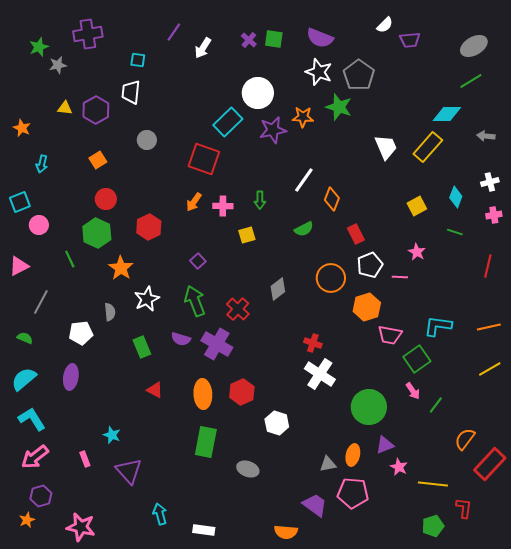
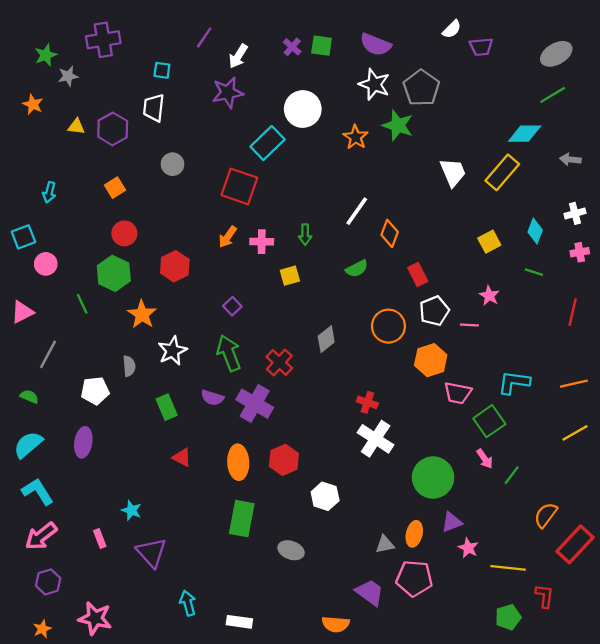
orange star: (303, 117) -> (356, 137), turned 30
orange star: (22, 128) -> (33, 104), moved
purple star: (273, 130) -> (228, 93), moved
orange star: (27, 520) -> (42, 629), moved

